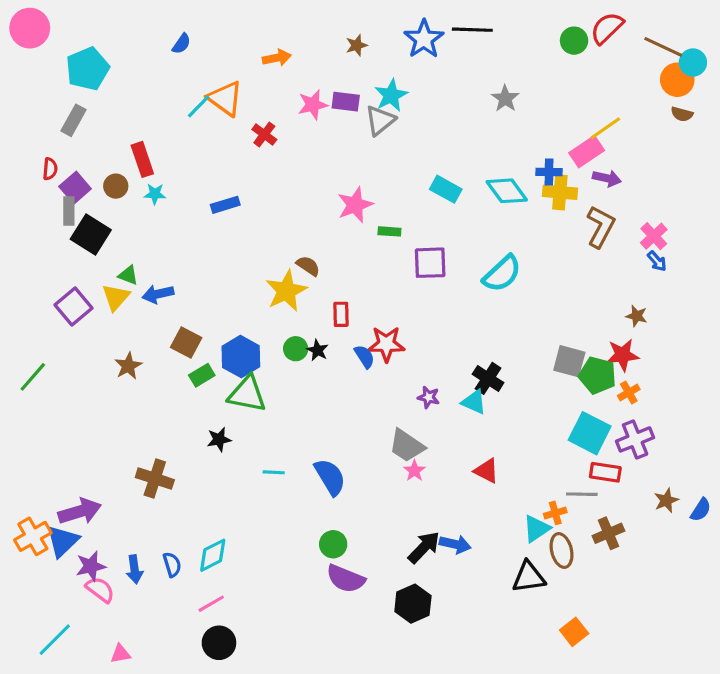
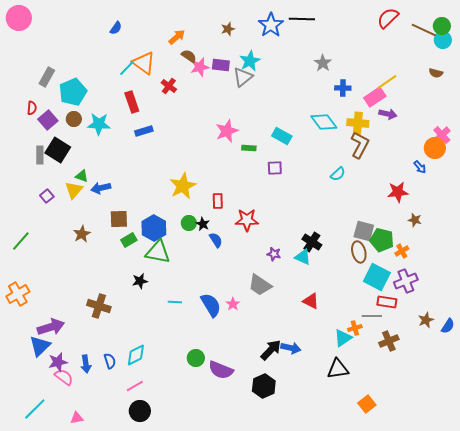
green circle: (574, 41) -> (442, 26), moved
orange arrow: (277, 58) -> (177, 37), turned -30
cyan pentagon: (88, 69) -> (73, 92), moved
orange circle: (677, 80) -> (435, 148), moved
red rectangle: (142, 159) -> (132, 102), moved
blue cross: (549, 172) -> (343, 88), moved
cyan rectangle: (446, 189) -> (282, 136), moved
cyan star: (155, 194) -> (99, 124), size x1.6
gray rectangle: (69, 211) -> (40, 155), moved
brown L-shape: (601, 227) -> (360, 145), moved
pink cross: (654, 236) -> (442, 135), moved
purple square: (430, 263) -> (275, 168), size x0.7
brown semicircle: (308, 266) -> (189, 56), moved
cyan semicircle: (502, 274) -> (338, 174), moved, size x0.6
purple square: (74, 307) -> (47, 196), size x0.6
brown star: (637, 316) -> (415, 220), moved
brown square: (186, 342) -> (119, 219), turned -30
red star: (623, 355) -> (398, 192), moved
blue semicircle: (364, 357) -> (216, 240), moved
pink star: (414, 471) -> (233, 304), moved
orange cross: (33, 536) -> (18, 294), moved
green circle: (333, 544) -> (196, 358), moved
brown ellipse: (562, 550) -> (359, 252), moved

